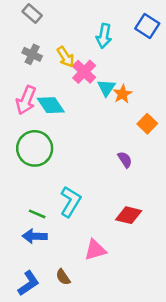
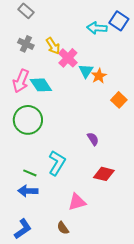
cyan arrow: (104, 36) -> (97, 28), moved, turned 84
purple semicircle: (125, 160) -> (93, 139), moved
brown semicircle: (63, 277) -> (63, 228), moved

